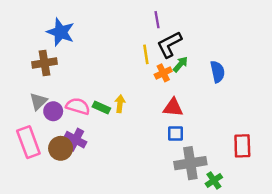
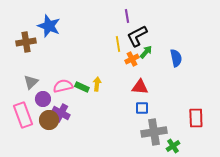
brown cross: (45, 63) -> (26, 42), moved
pink semicircle: (78, 106) -> (63, 86), turned -30
purple circle: (53, 111) -> (43, 99), moved

